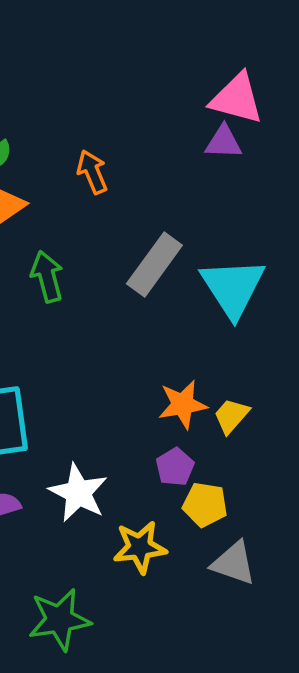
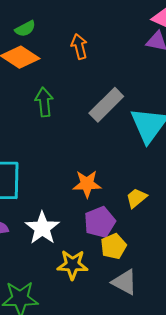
orange star: (183, 404) -> (87, 184), moved
purple pentagon: (175, 467) -> (100, 222), size x1.4
yellow pentagon: (205, 505) -> (113, 246), turned 30

